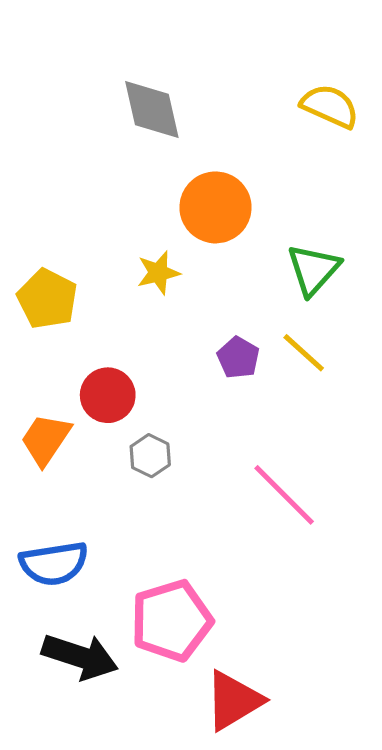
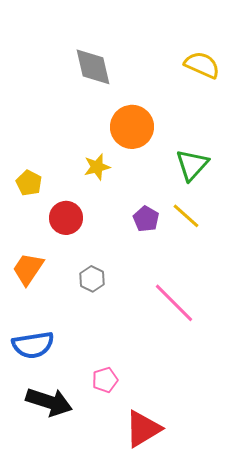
yellow pentagon: (47, 299) -> (29, 183), size x0.7
red circle: (108, 395) -> (66, 218), moved
pink pentagon: (171, 621) -> (105, 380), size x0.5

